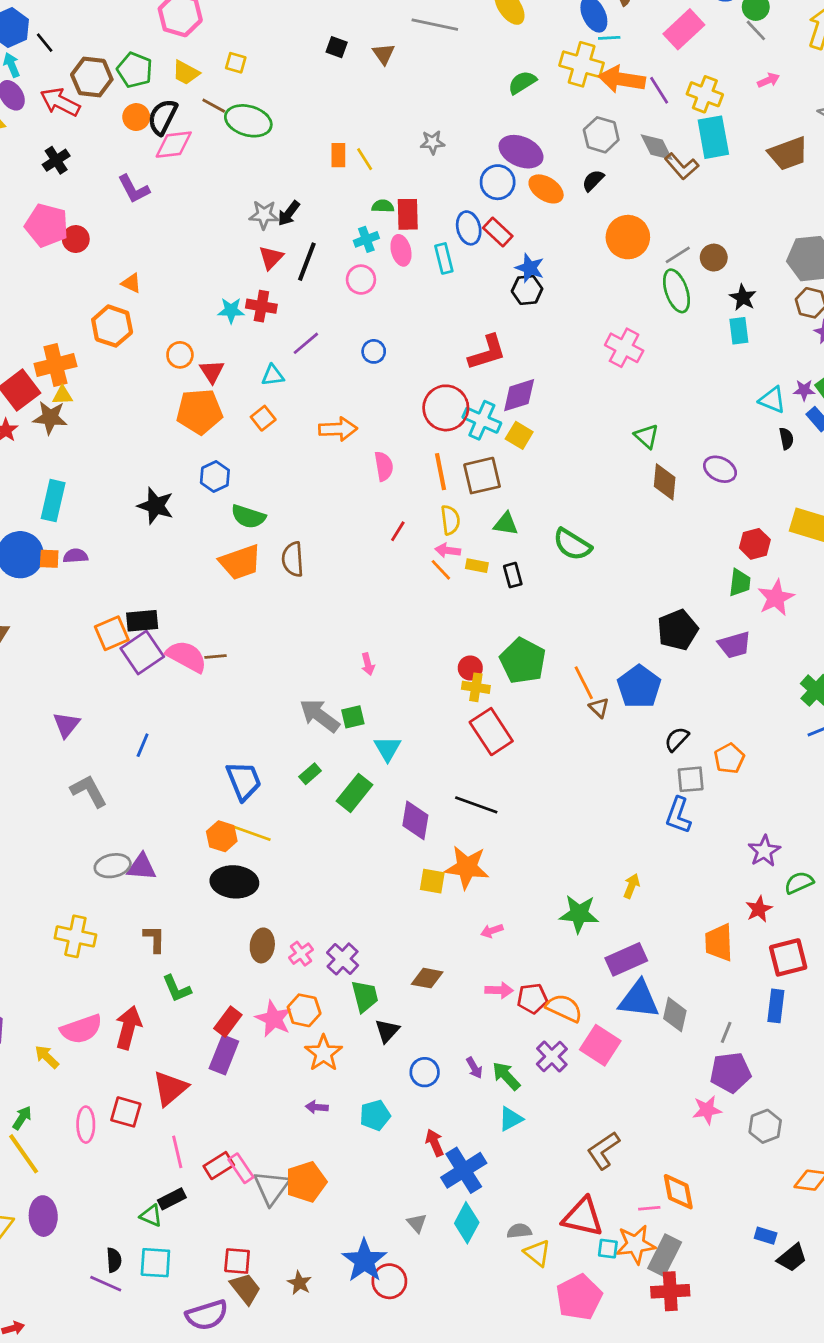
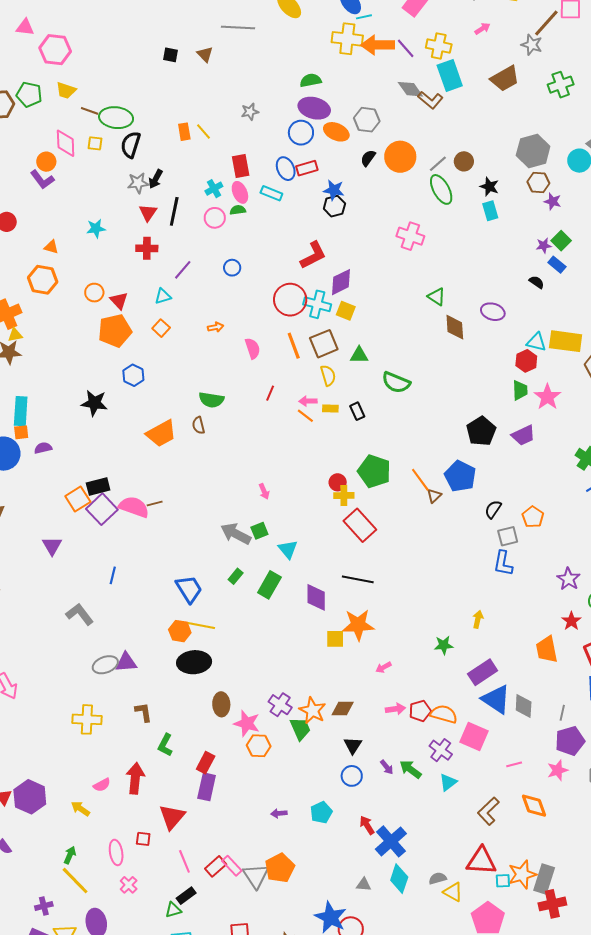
yellow square: (236, 63) -> (95, 143), moved
green semicircle: (522, 82) -> (311, 80), moved, turned 30
orange circle: (136, 117) -> (46, 162), moved
black semicircle: (163, 117) -> (131, 145), moved
gray hexagon: (601, 135) -> (367, 120), moved
pink diamond: (174, 145) -> (66, 143), turned -76
black semicircle: (593, 180) -> (368, 158), moved
green semicircle: (383, 206) -> (238, 210), moved
red rectangle: (498, 232) -> (307, 168), turned -50
cyan rectangle: (444, 258) -> (271, 193), turned -45
cyan star: (231, 310) -> (96, 228), moved
cyan triangle: (772, 400) -> (536, 342), moved
orange arrow: (338, 429) -> (216, 327), size x0.6
black semicircle: (786, 439) -> (537, 282), turned -35
green semicircle: (248, 517) -> (211, 400), moved
yellow semicircle: (450, 520) -> (328, 375), moved
green triangle: (506, 524) -> (359, 355), moved
orange square: (49, 559) -> (21, 432), moved
brown semicircle: (293, 559) -> (198, 425), size x0.7
brown triangle: (599, 708) -> (434, 496), turned 42
purple triangle: (66, 725) -> (52, 546), moved
green star: (579, 914) -> (444, 645), size x0.7
pink cross: (301, 954) -> (129, 885), moved
green L-shape: (177, 989) -> (165, 745), turned 60
blue triangle: (639, 999) -> (496, 699), turned 36
pink star: (274, 1019) -> (247, 723), moved
pink semicircle: (81, 1029) -> (102, 785), size x0.6
black triangle: (387, 1031) -> (353, 745), moved
orange star: (324, 1053) -> (313, 710), moved
red square: (126, 1112) -> (143, 839), size x0.7
cyan triangle: (511, 1119) -> (448, 782), moved
orange diamond: (678, 1192) -> (534, 806), moved
pink line: (649, 1208) -> (514, 764), moved
green triangle: (151, 1216) -> (173, 910), turned -30
gray triangle: (417, 1223) -> (364, 884), turned -35

